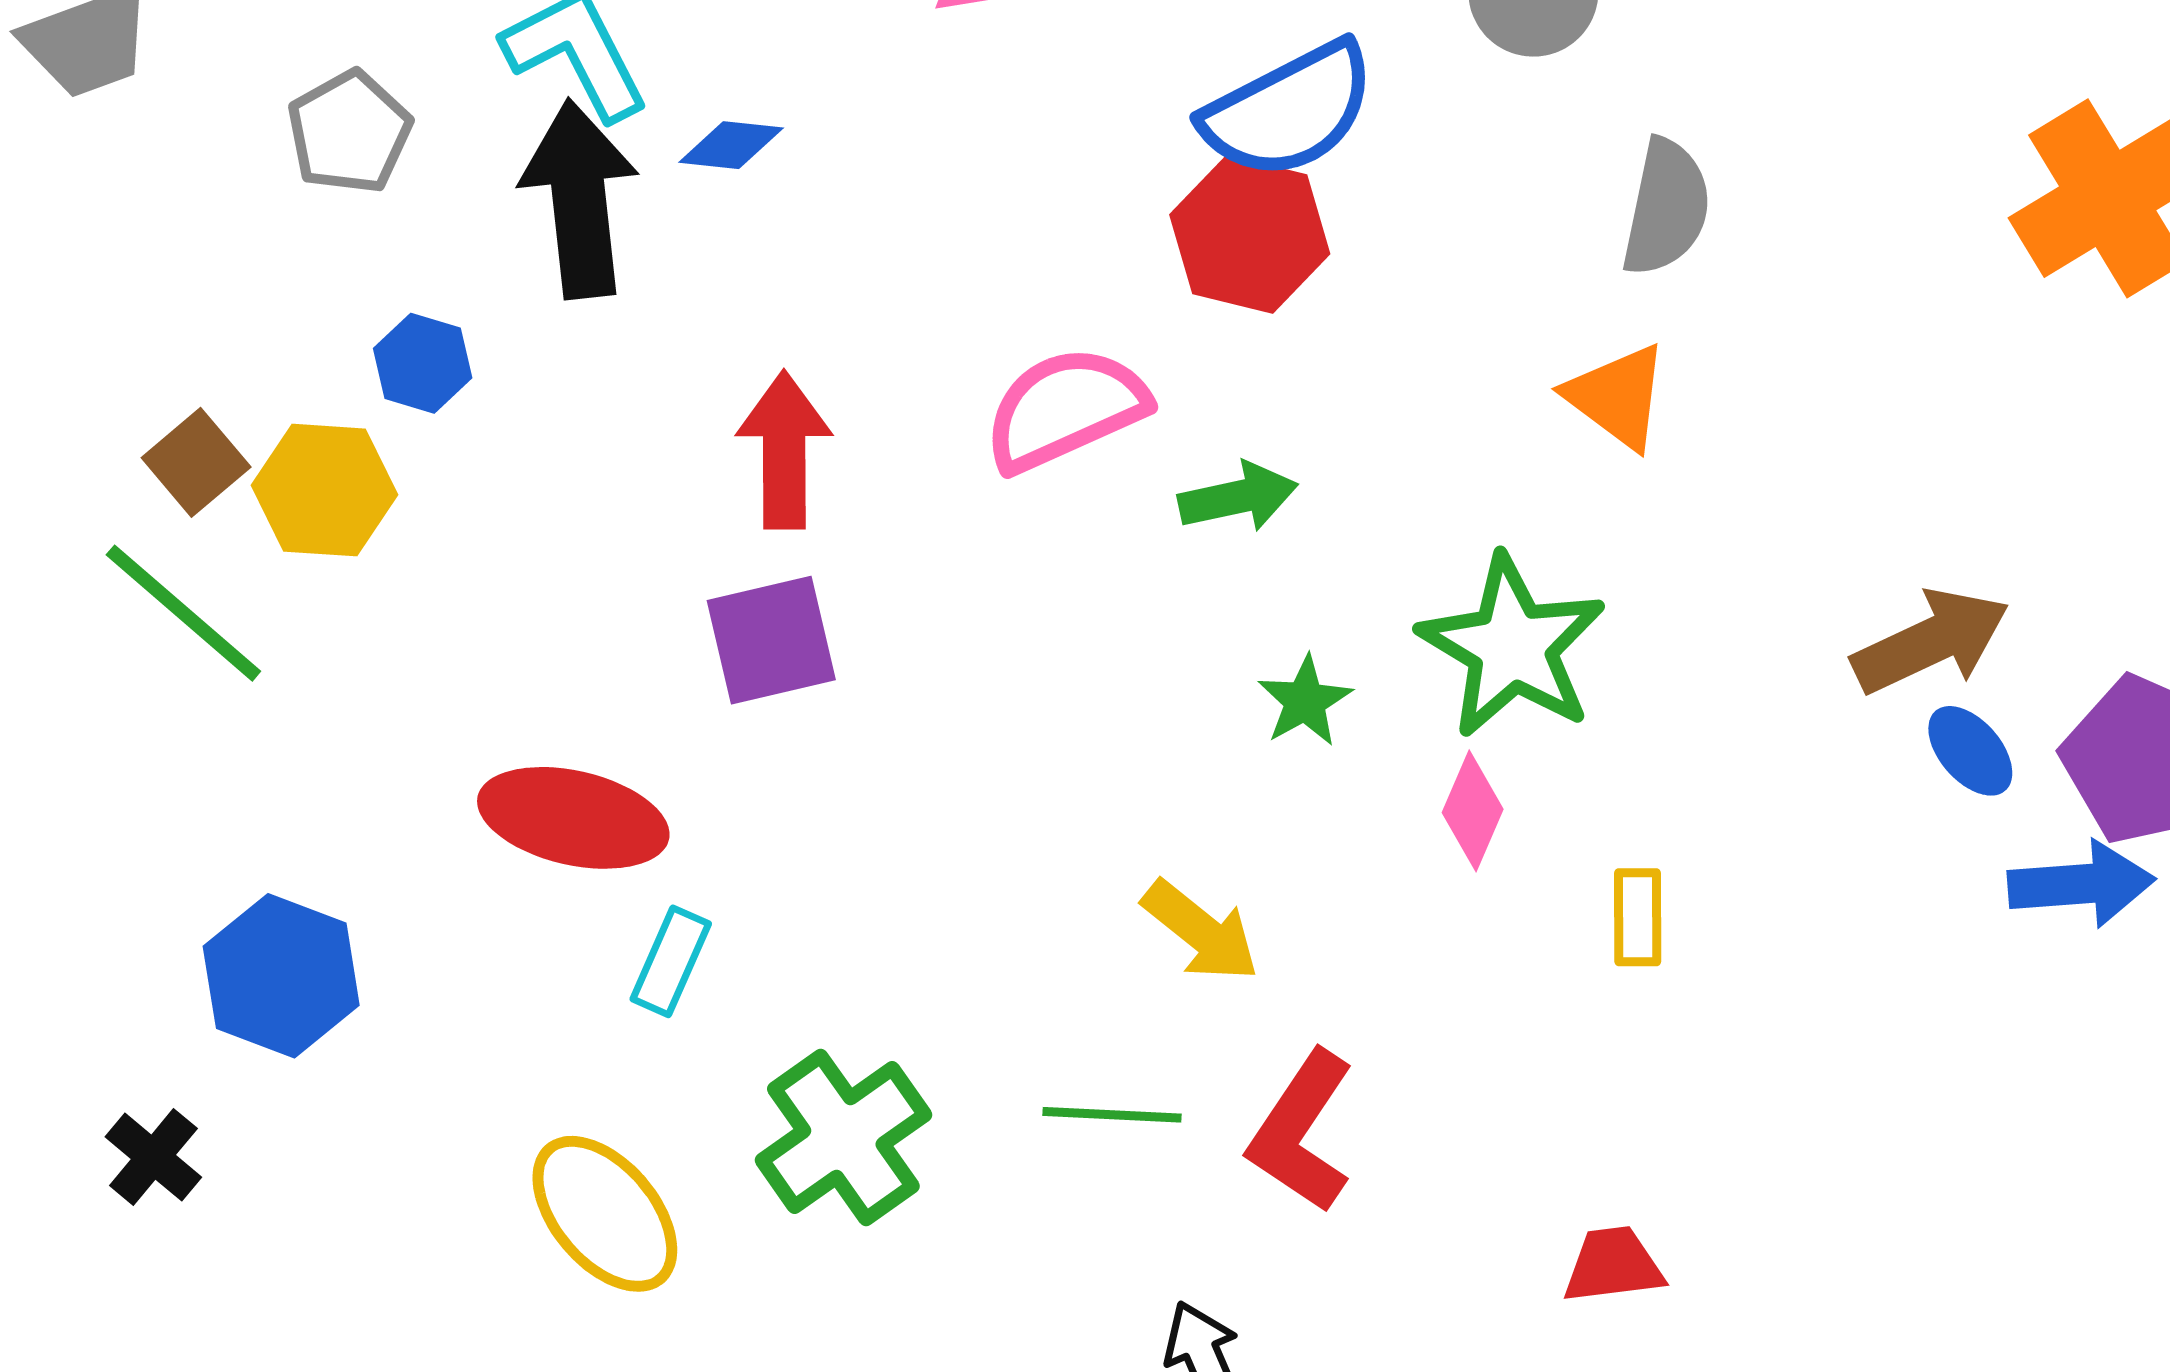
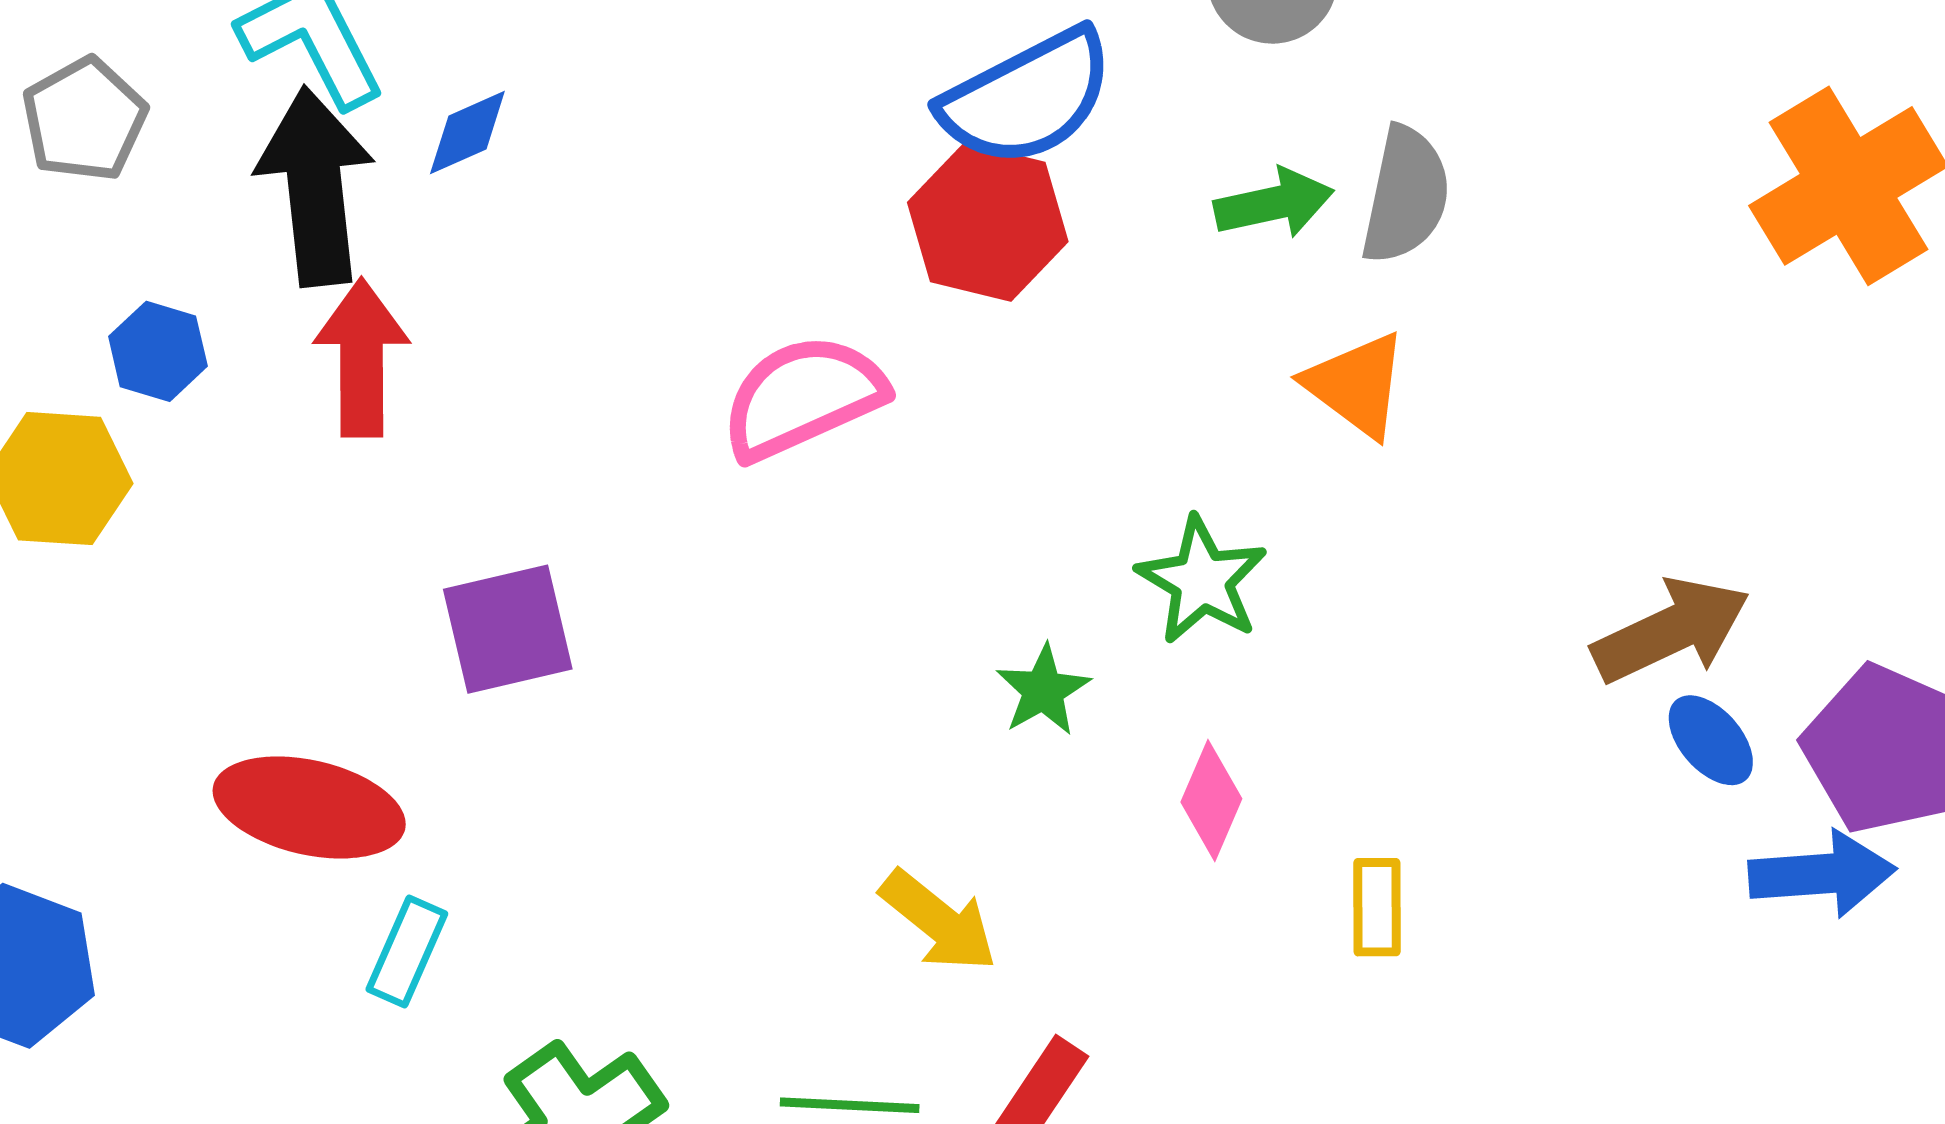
blue diamond: (731, 145) -> (467, 132), turned -30
red arrow: (784, 450) -> (362, 358), moved
green arrow: (1238, 497) -> (1274, 203), moved
green star: (1512, 647) -> (1202, 580), moved, size x0.7

